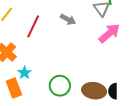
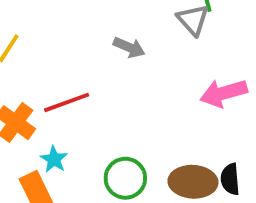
red line: (33, 26) -> (67, 102), moved, turned 50
pink arrow: (109, 33) -> (224, 93), moved, turned -150

